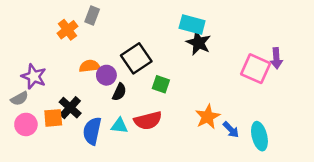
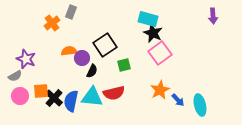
purple arrow: (276, 58) -> (213, 16), moved
pink square: (256, 69) -> (160, 53), moved, turned 30
green square: (161, 84) -> (124, 65), turned -32
black cross: (70, 108) -> (54, 98), moved
cyan triangle: (119, 126) -> (92, 97), size x1.6

